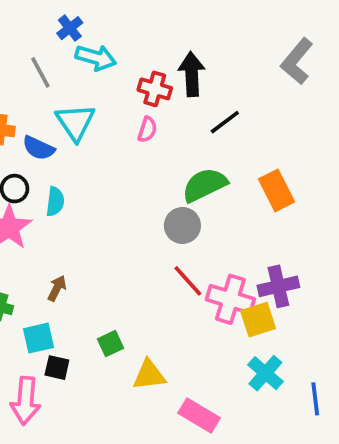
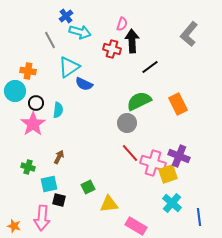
cyan triangle: (75, 122) -> (69, 67), turned 30
pink semicircle: (147, 130) -> (122, 24), moved
blue semicircle: (38, 148) -> (84, 84), moved
purple cross: (278, 286) -> (179, 156), turned 35

